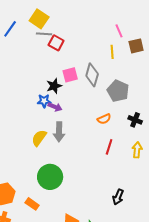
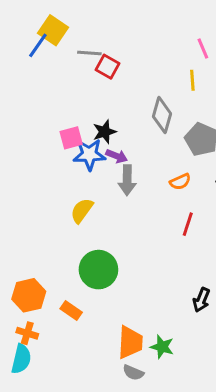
yellow square: (39, 19) -> (53, 30), moved
pink square: (70, 75) -> (71, 138), moved
blue star: (44, 101) -> (89, 154), size x1.5
purple arrow: (55, 107) -> (117, 156), moved
gray arrow: (59, 132) -> (127, 180), moved

